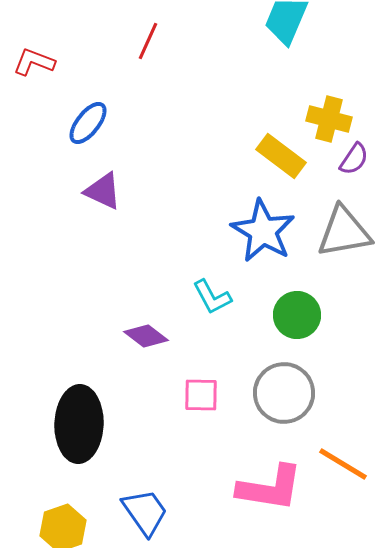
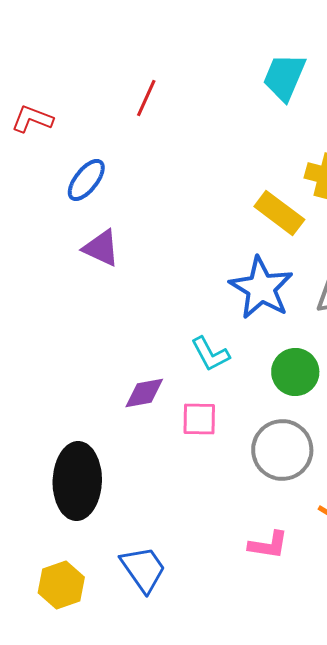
purple diamond: (146, 336) -> (144, 393), turned -48
pink square: (201, 395) -> (199, 419), moved
pink L-shape: (270, 488) -> (268, 545), size x0.6

